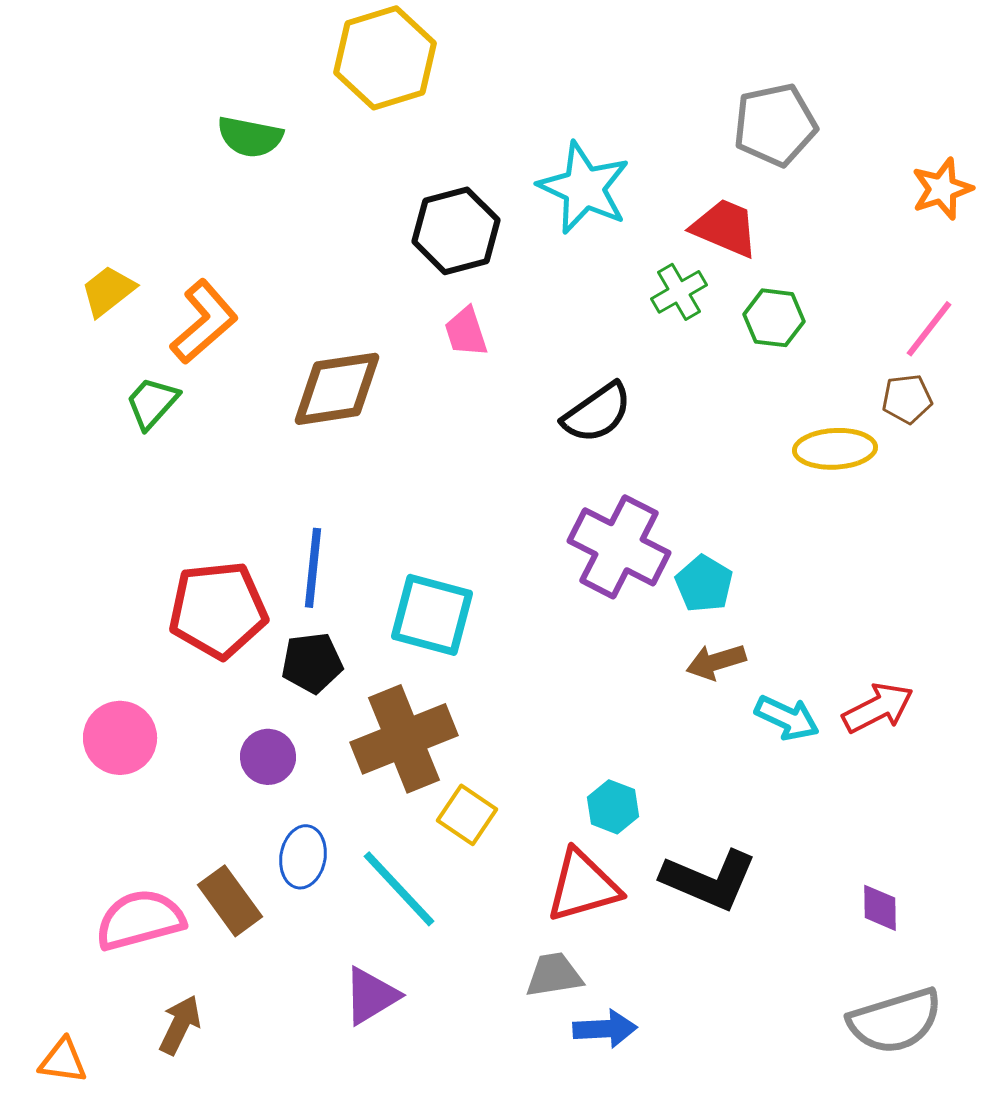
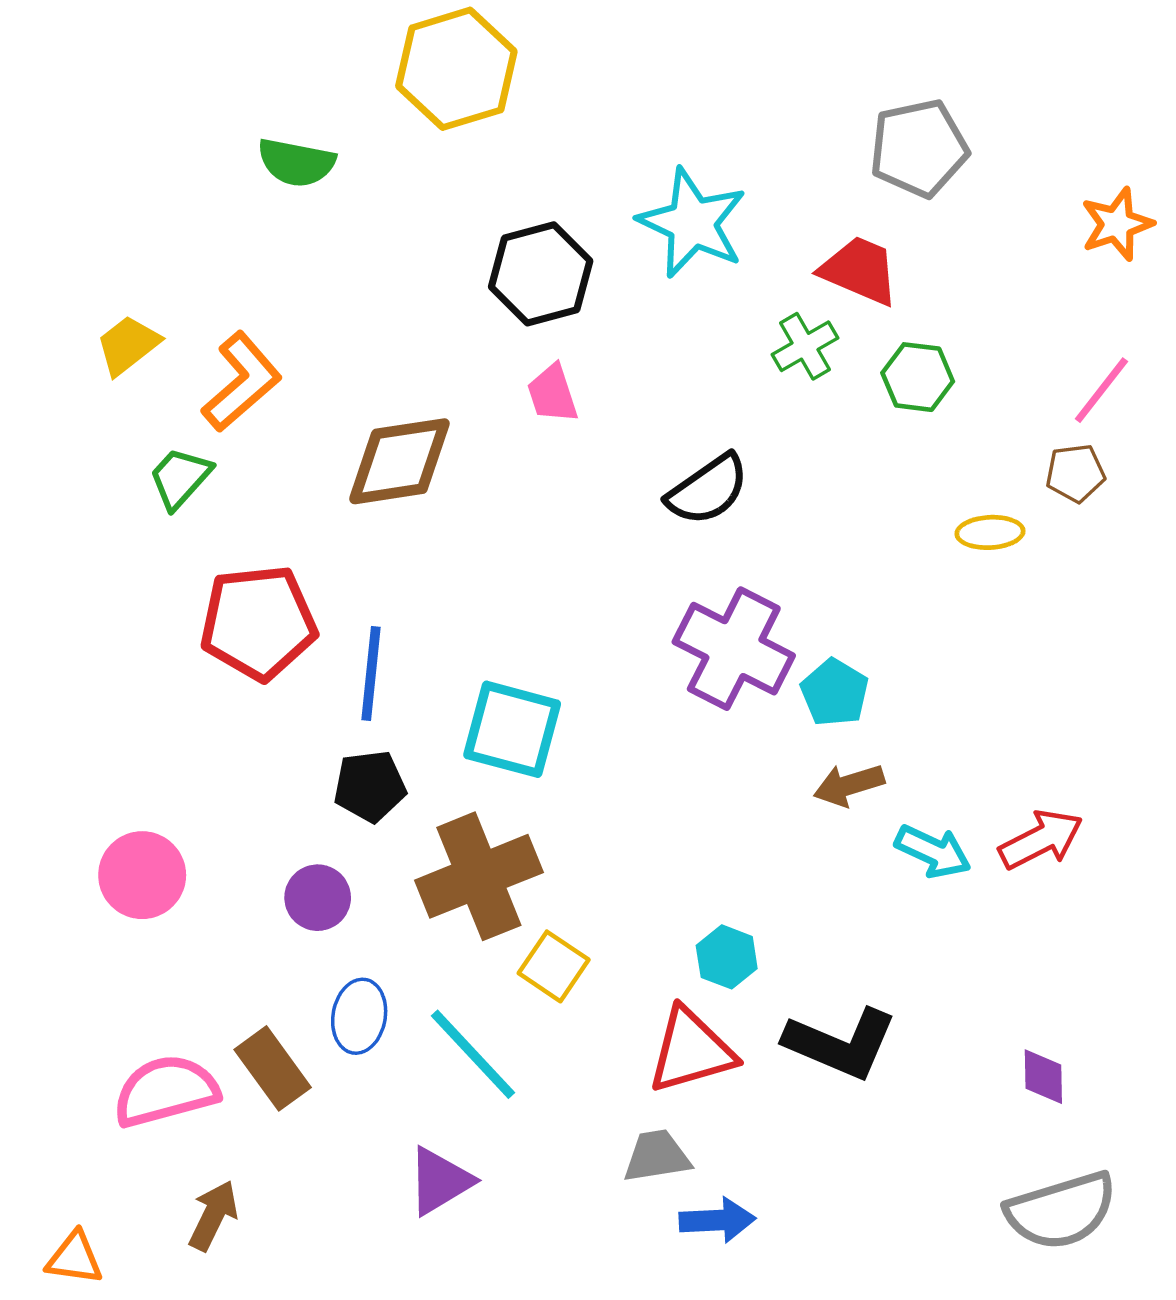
yellow ellipse: (835, 449) -> (990, 532), size x0.7
red pentagon: (218, 610) -> (258, 623), moved

